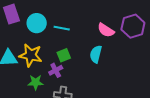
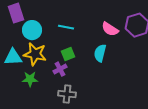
cyan circle: (37, 23) -> (32, 30), moved
green star: (36, 82) -> (30, 79), moved

